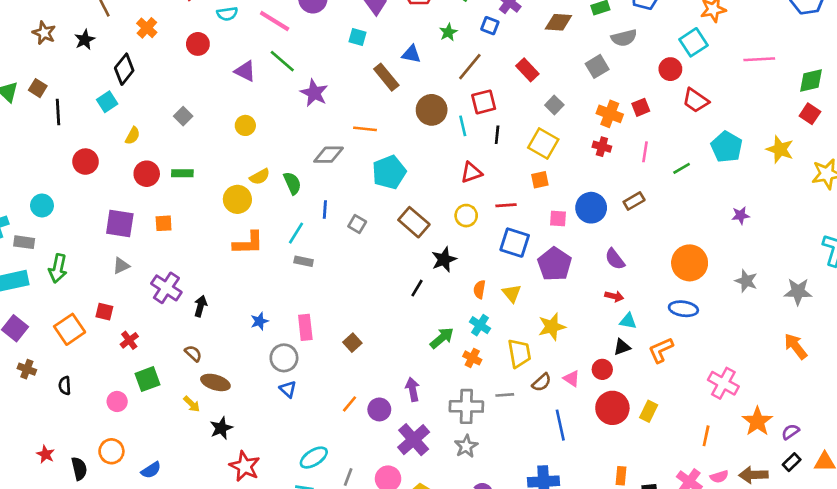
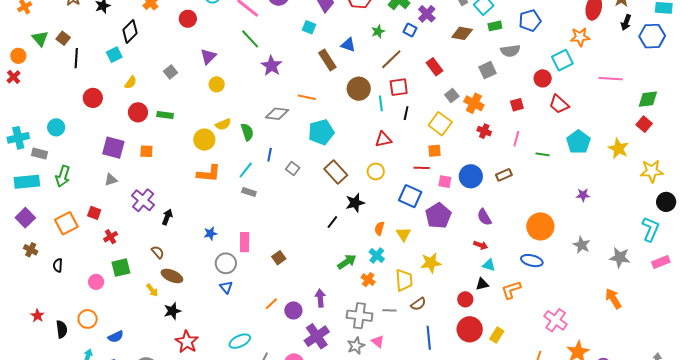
purple triangle: (245, 71) -> (208, 56), moved, turned 42
orange cross: (610, 114) -> (474, 103), moved
green line: (682, 168) -> (543, 154), turned 32
red line: (506, 205) -> (422, 168), moved
pink triangle: (572, 379) -> (378, 341), moved

